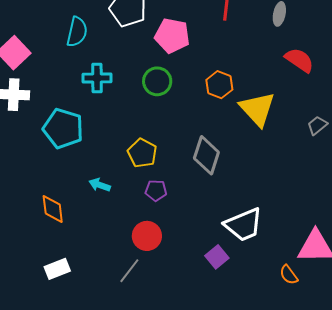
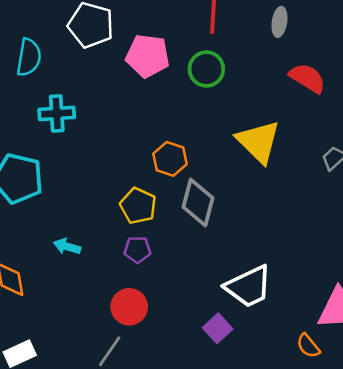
green circle: (157, 81) -> (206, 69), moved
orange hexagon: (219, 85) -> (170, 159), moved
yellow pentagon: (142, 153) -> (138, 206), moved

